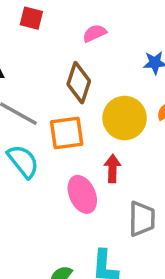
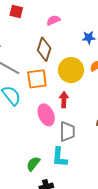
gray trapezoid: (142, 219) -> (67, 132), moved

